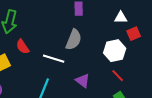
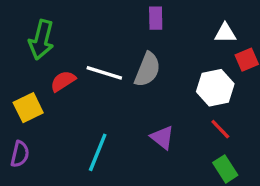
red semicircle: (23, 47) -> (63, 81), turned 91
white line: (54, 59) -> (104, 73), moved

